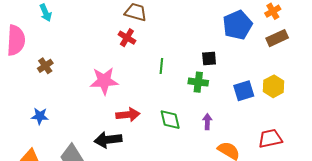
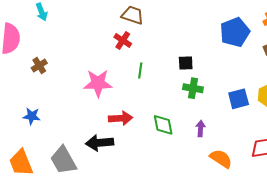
black square: (209, 58) -> (186, 63), moved
green line: (161, 66) -> (140, 71), moved

